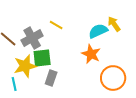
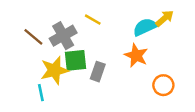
yellow arrow: (114, 24) -> (165, 18), turned 84
gray rectangle: (51, 78) -> (98, 72), moved
orange circle: (113, 78) -> (163, 85), size x0.7

